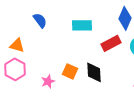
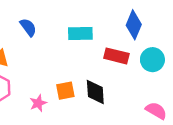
red rectangle: (111, 43) -> (116, 56), turned 42
orange square: (70, 71) -> (65, 91), turned -35

